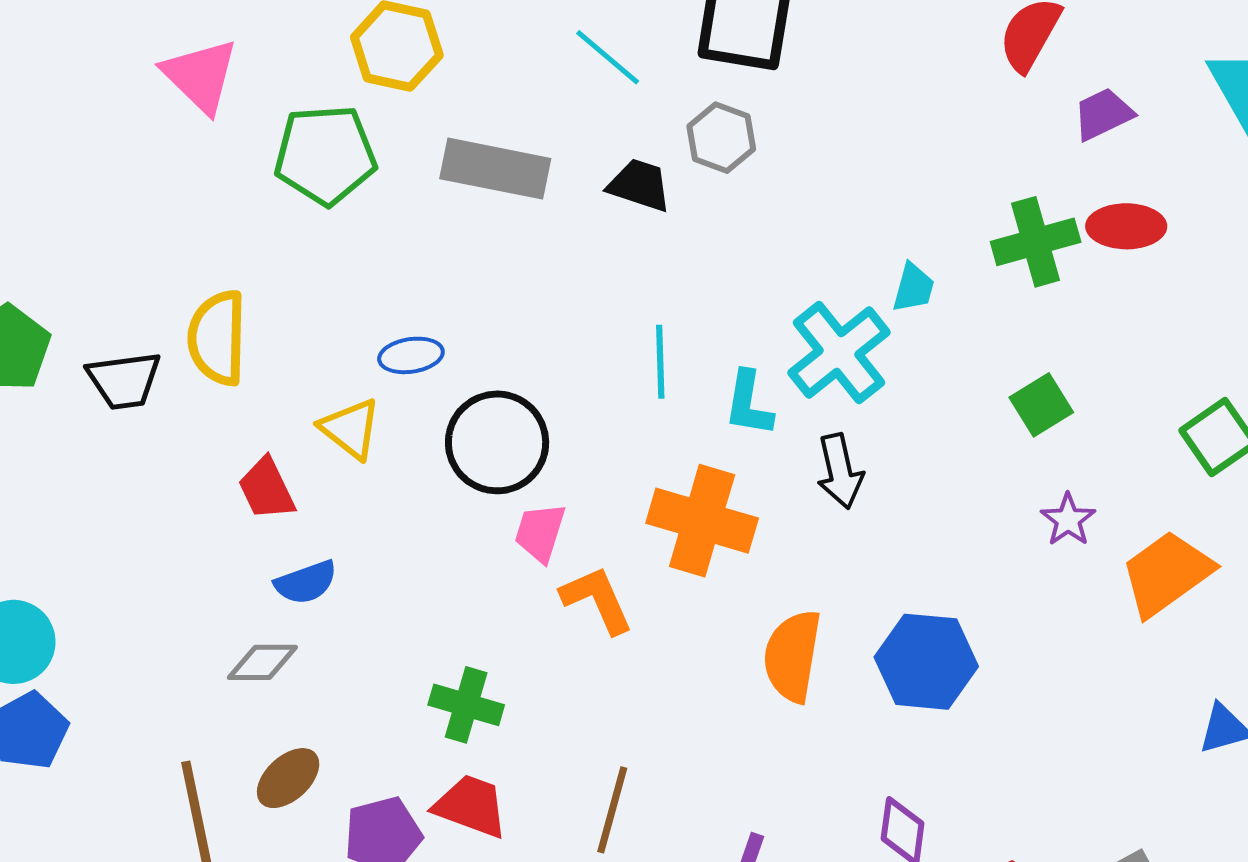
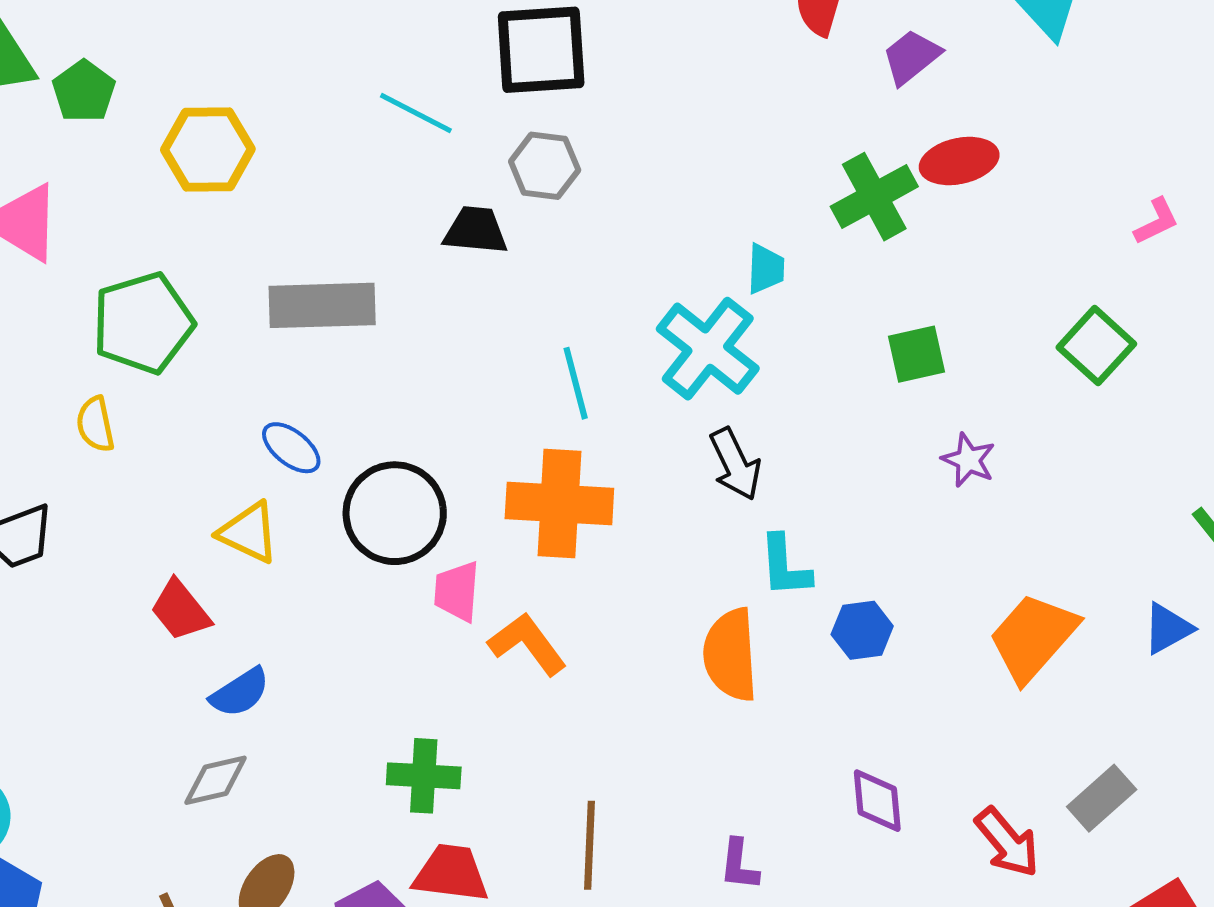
green pentagon: (325, 155) -> (143, 323), moved
gray rectangle: (495, 169) -> (322, 305), moved
yellow semicircle: (217, 338) -> (95, 424), moved, size x0.6
blue ellipse: (411, 355) -> (291, 448), turned 60
cyan line: (660, 362) -> (576, 383), moved
cyan L-shape: (749, 404) -> (785, 566), moved
green square: (1041, 405) -> (917, 354), turned 32
orange cross: (702, 521) -> (559, 504), moved
orange trapezoid: (1167, 573) -> (1033, 637), moved
blue hexagon: (926, 662) -> (862, 630), size x0.6

